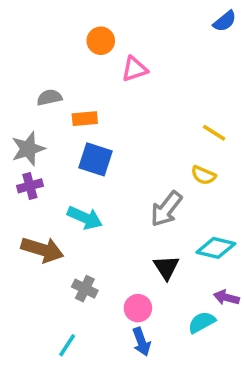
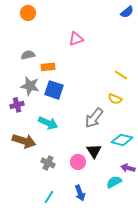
orange circle: (101, 41) -> (28, 13), moved
gray star: (28, 149) -> (30, 86), moved, turned 30
pink circle: (138, 308) -> (78, 162), moved
cyan line: (67, 345) -> (49, 197), moved

